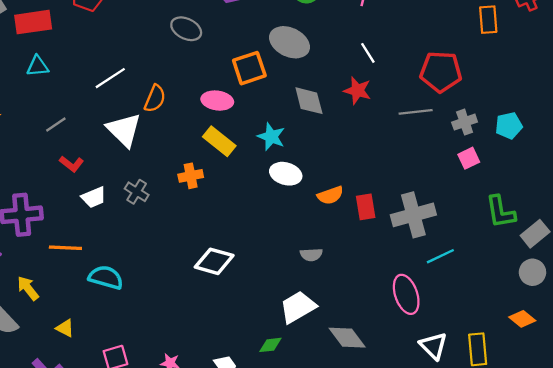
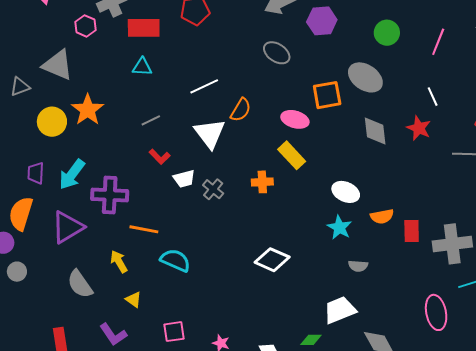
cyan star: (271, 137) -> (339, 227), moved
white trapezoid: (94, 197) -> (184, 179), moved
yellow arrow: (28, 288) -> (119, 262), moved

